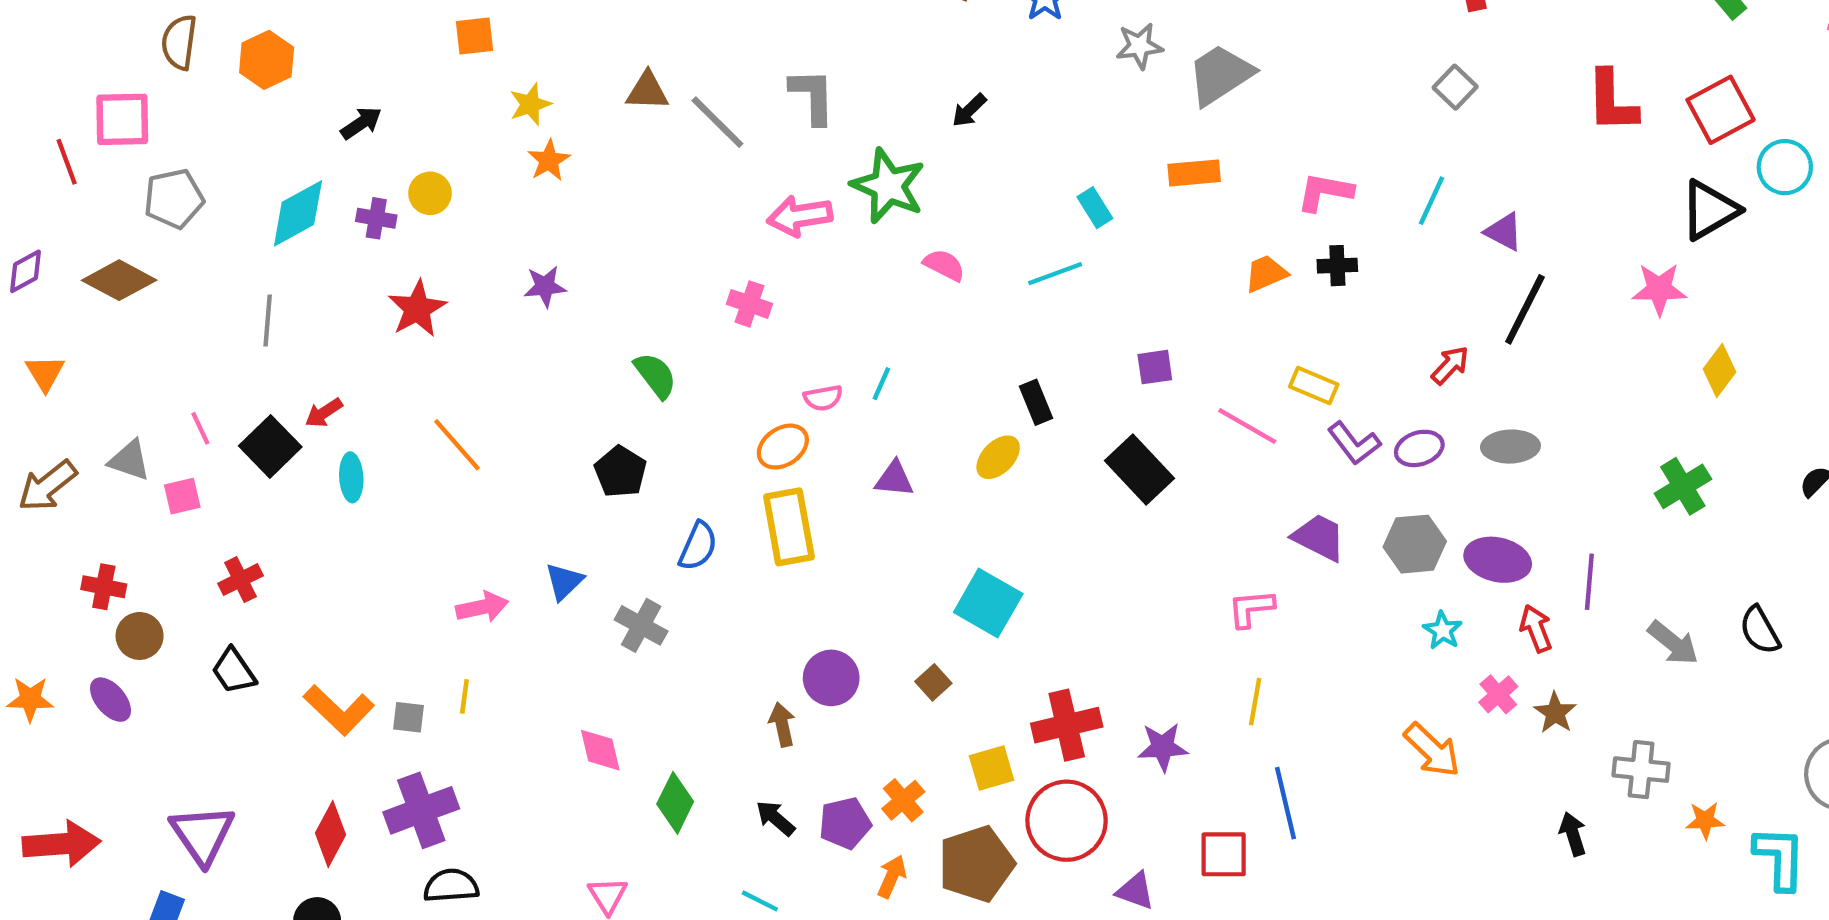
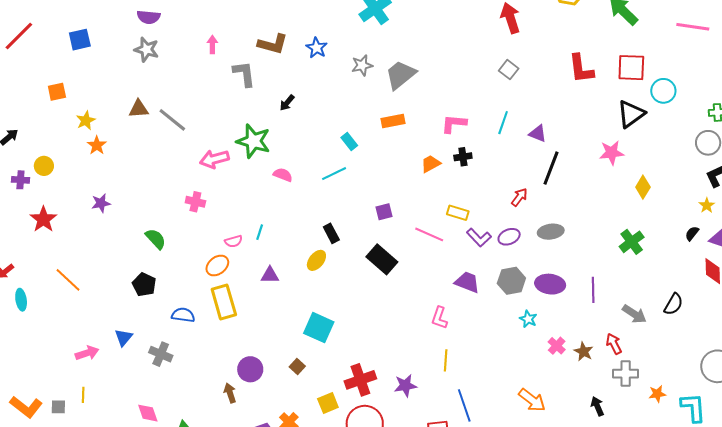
gray L-shape: (812, 96) -> (244, 74), moved
red square: (1721, 110) -> (631, 68), turned 36
blue semicircle: (698, 546) -> (183, 315), turned -100
pink L-shape: (1251, 608) -> (439, 318), turned -60
red arrow: (1536, 628) -> (614, 344), moved
black semicircle: (1760, 630) -> (673, 304), turned -115
orange arrow: (1432, 750) -> (532, 400), moved

